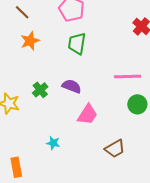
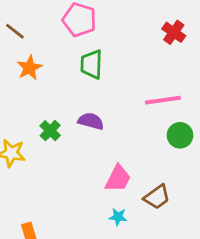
pink trapezoid: (87, 115) -> (118, 178), moved
cyan star: (53, 143) -> (118, 217), moved

